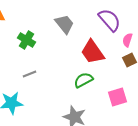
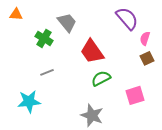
gray trapezoid: (64, 24) -> (67, 22), moved
red trapezoid: (92, 52) -> (92, 51), moved

